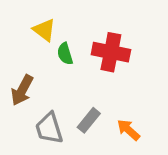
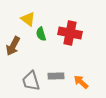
brown arrow: (22, 90) -> (13, 46), moved
gray rectangle: (89, 120) -> (56, 76), turned 49

